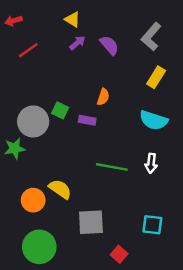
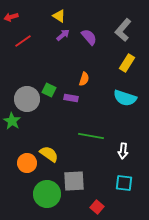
green star: (15, 149) -> (12, 121), turned -30
white arrow: (151, 163) -> (123, 151), moved
green circle: (39, 247) -> (47, 194), moved

